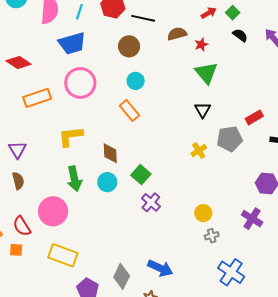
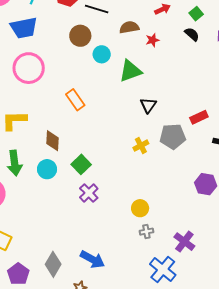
green square: (233, 13) -> (196, 14), moved
green triangle: (206, 73) -> (130, 71), moved, turned 45
cyan circle: (136, 81) -> (102, 54), moved
purple cross: (252, 219) -> (184, 242), moved

